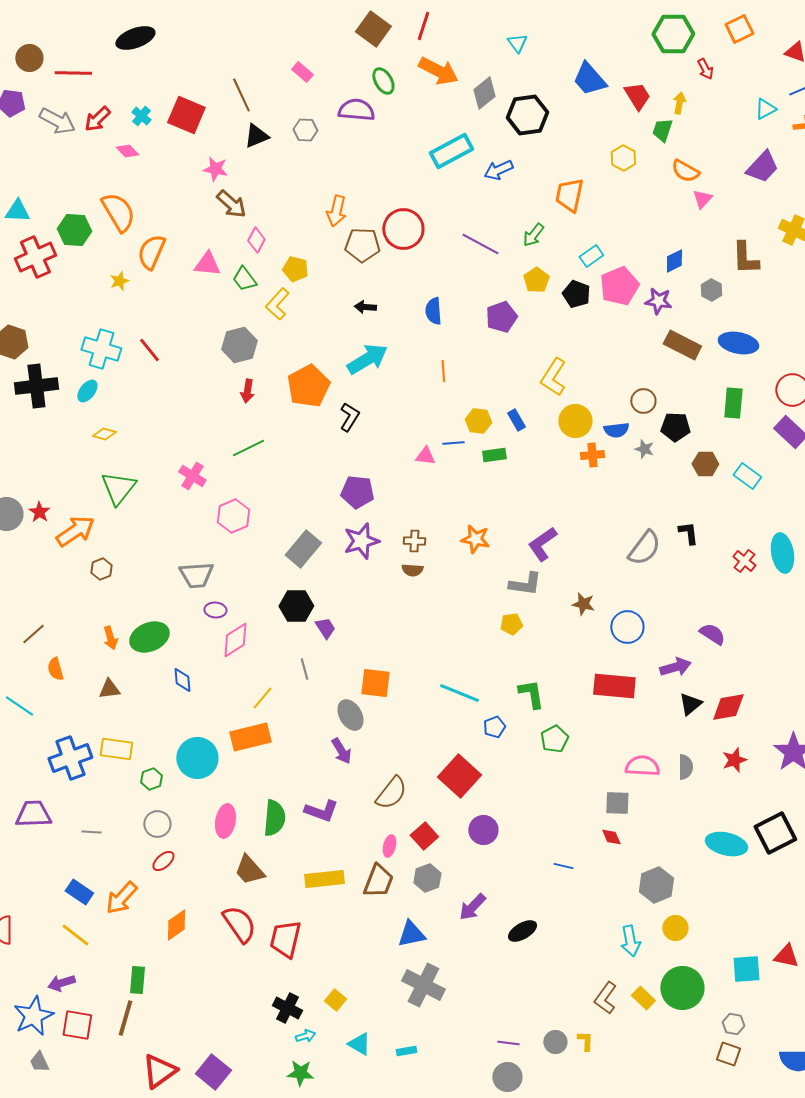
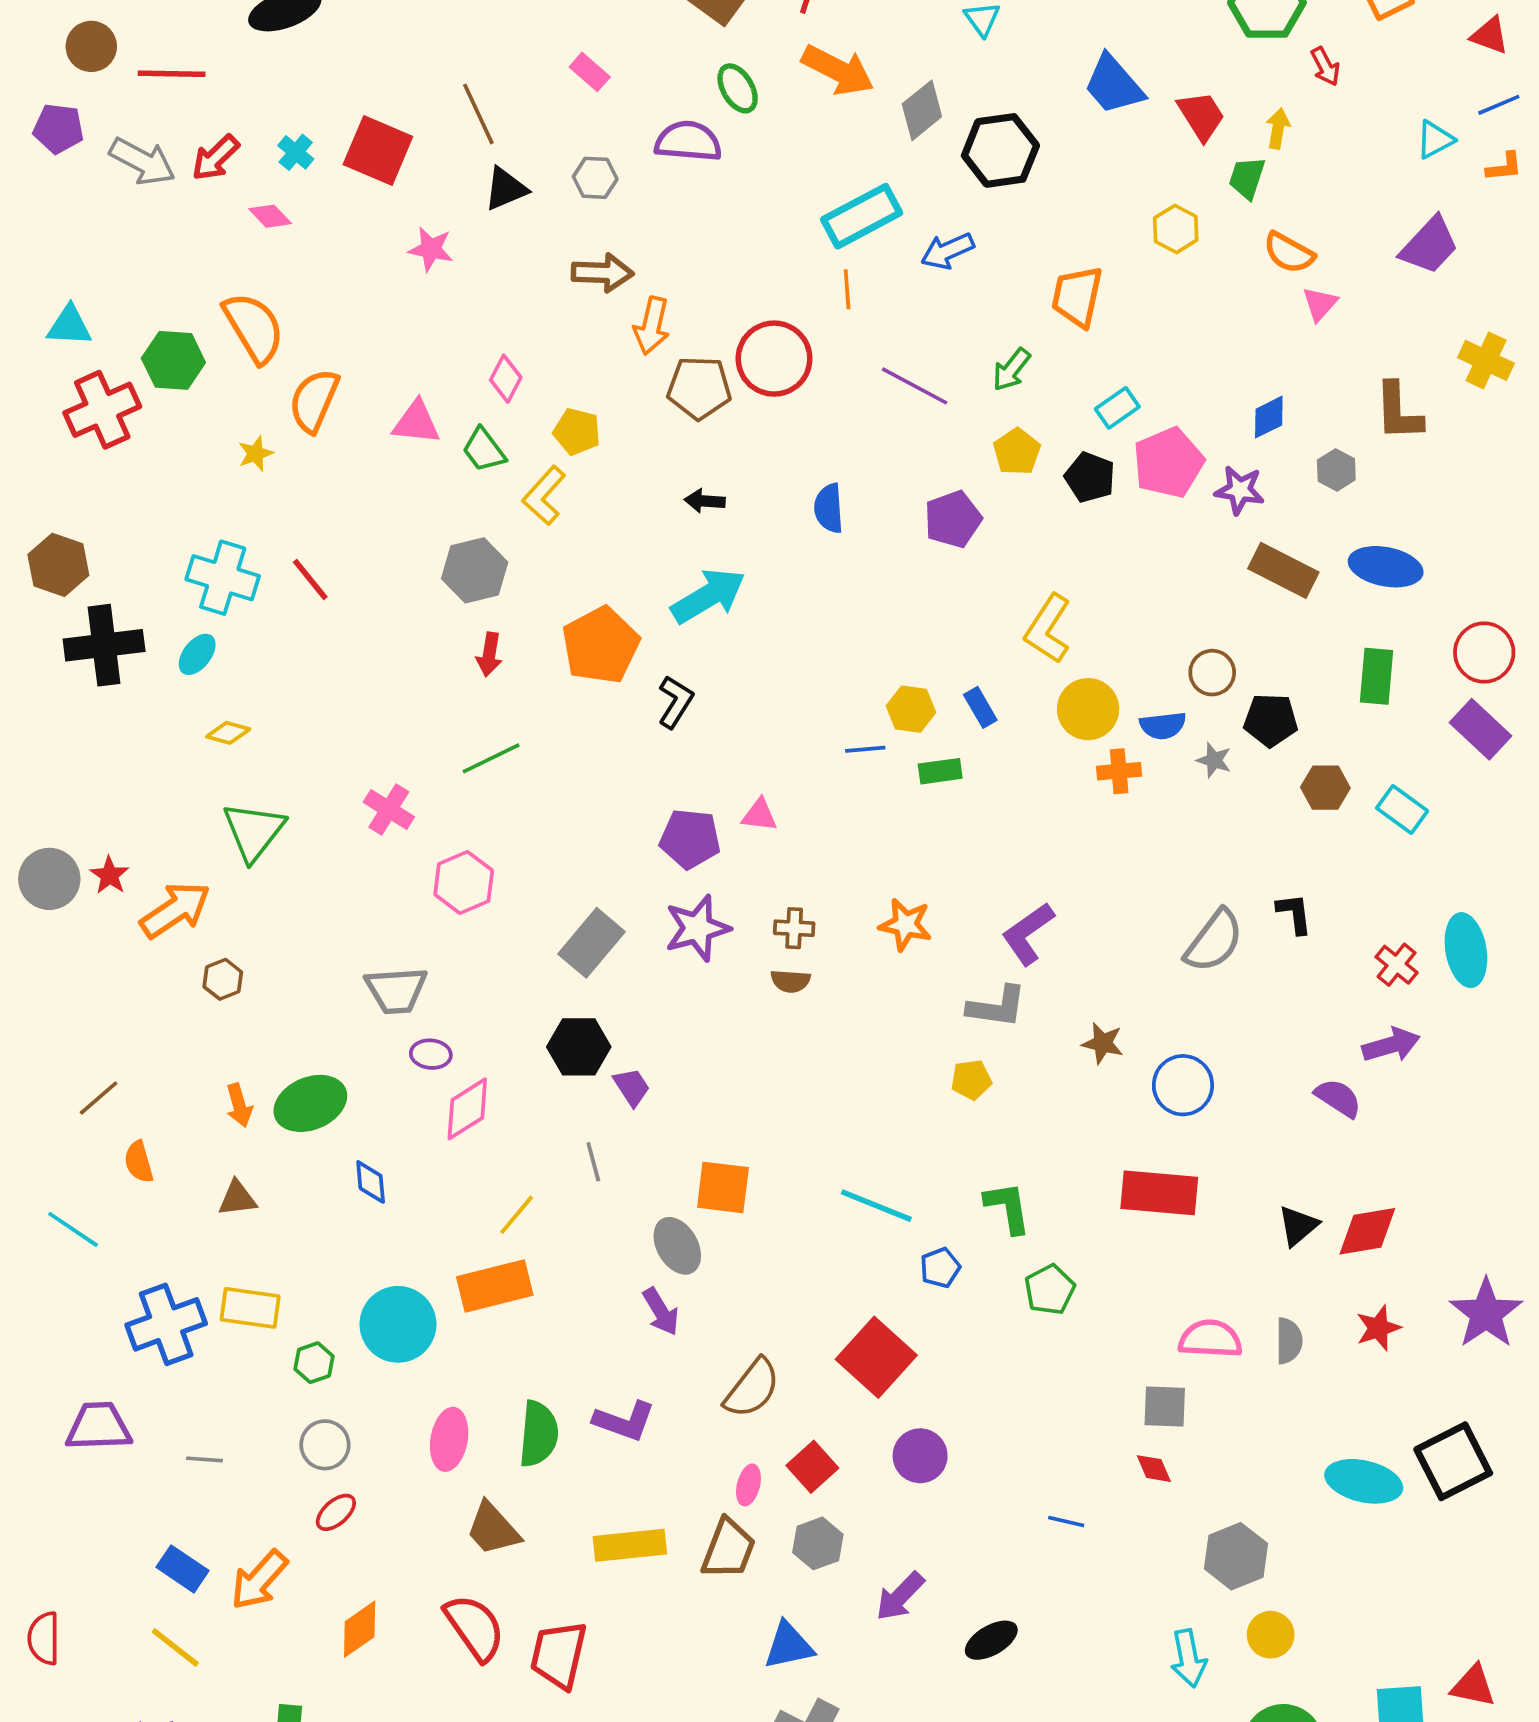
brown arrow: (231, 204) -> (602, 273), moved, turned -40
orange line: (443, 371) -> (847, 289), moved
pink triangle: (425, 456) -> (759, 815), moved
purple arrow: (675, 667) -> (1391, 1045), moved

